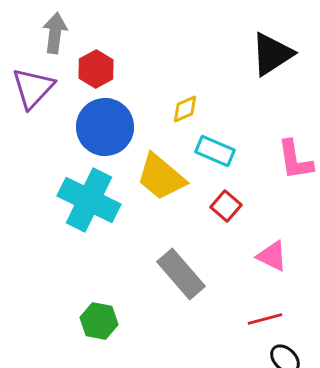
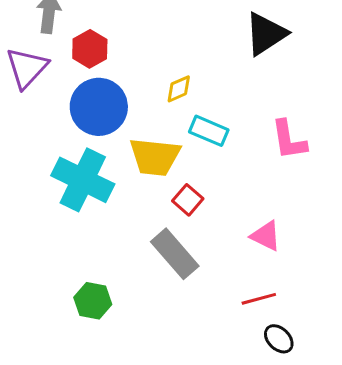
yellow trapezoid: (161, 177) -> (155, 157), turned -34
red square: (226, 206) -> (188, 200), moved

